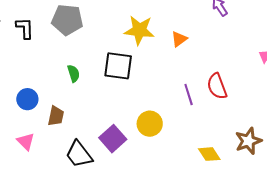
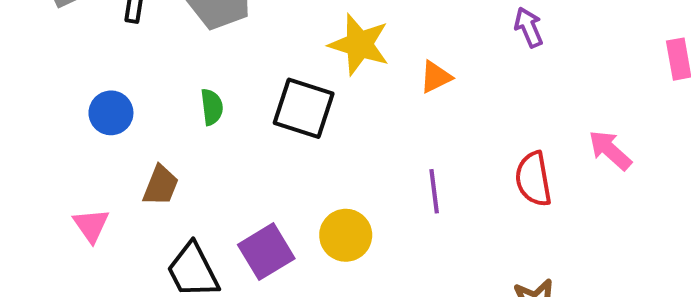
red semicircle: (217, 86) -> (533, 179), moved
blue circle: (27, 99) -> (111, 113), moved

